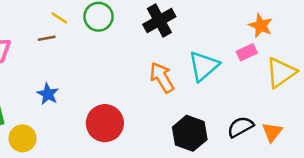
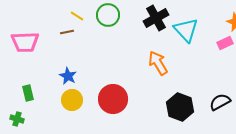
cyan triangle: (204, 66) -> (186, 30), moved, turned -32
yellow circle: (23, 138) -> (72, 100), moved

